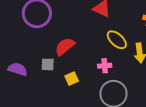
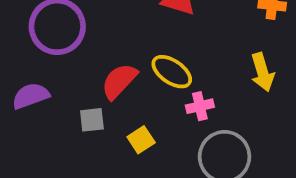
yellow ellipse: (117, 40) -> (172, 72), moved
purple semicircle: (18, 69) -> (31, 96), moved, turned -30

